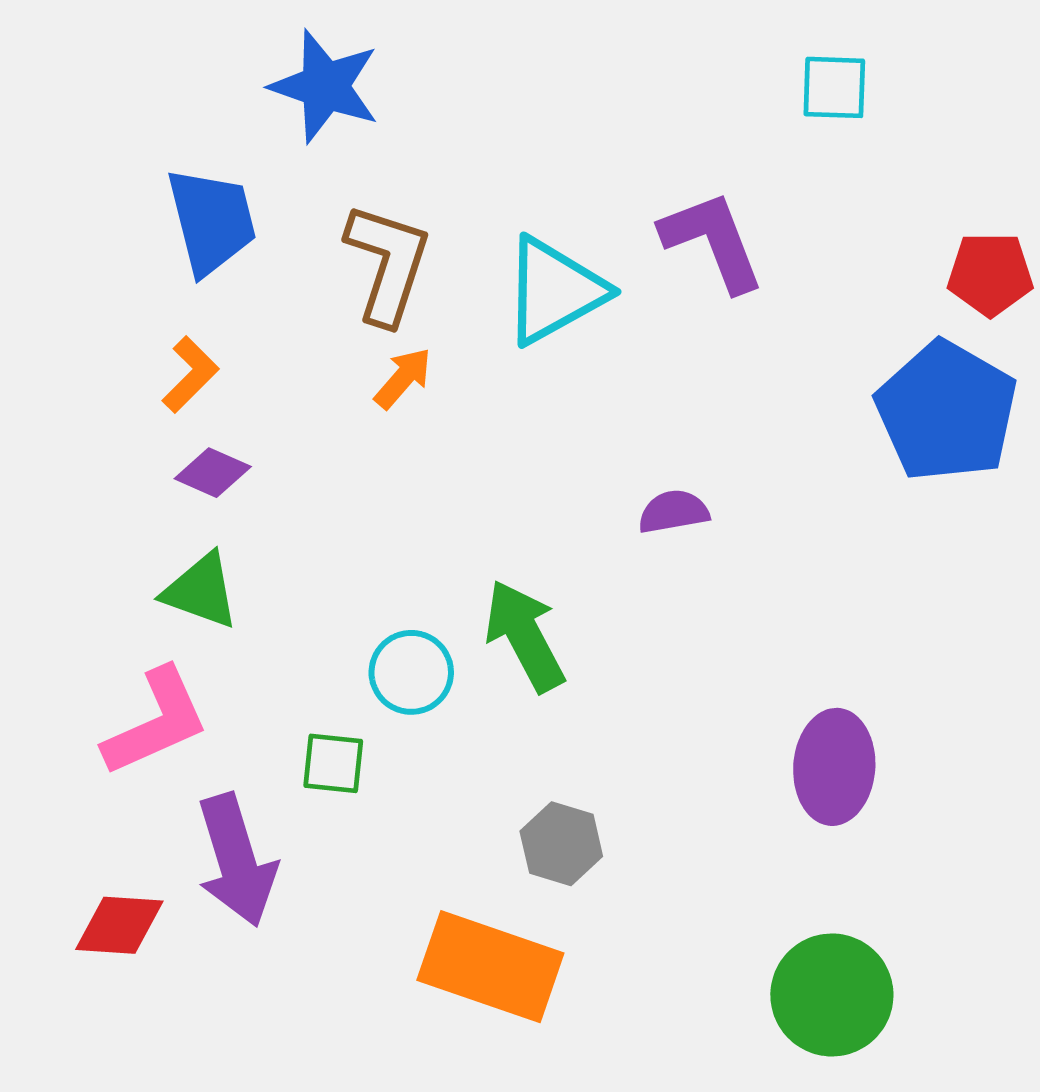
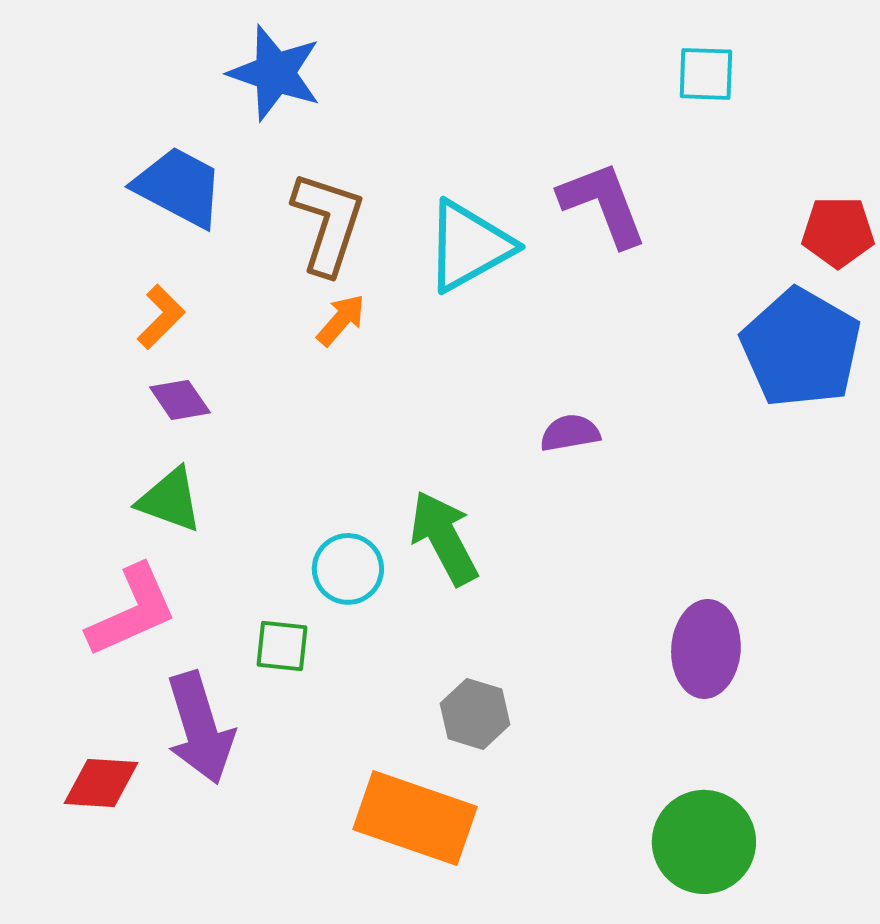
blue trapezoid: (212, 221) -> (179, 187), turned -48
purple diamond: (213, 473) -> (180, 400), turned 32

